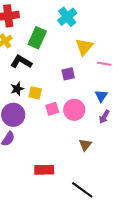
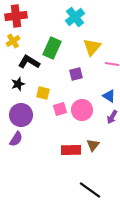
green rectangle: (37, 38) -> (52, 48), moved
black star: (17, 89) -> (18, 84), moved
blue triangle: (101, 96) -> (109, 96), turned -32
red rectangle: (44, 170) -> (71, 150), moved

